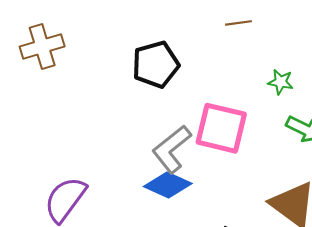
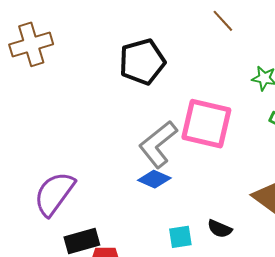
brown line: (239, 23) -> (223, 21), turned 55
blue diamond: (168, 185) -> (154, 179), size x0.7

